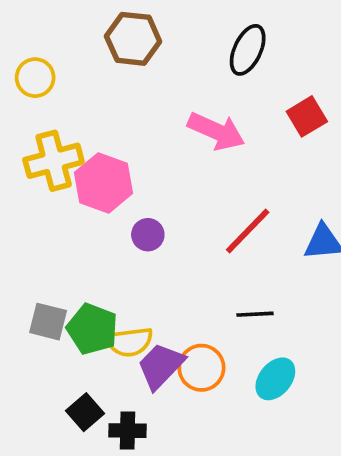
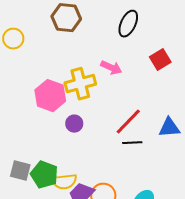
pink arrow: (216, 131) -> (111, 68), size x0.7
yellow cross: (54, 161) -> (80, 84), moved
black line: (255, 314) -> (132, 143), moved

